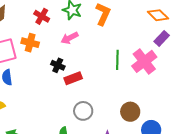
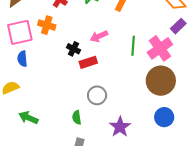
pink arrow: (69, 38) -> (99, 36), moved
brown circle: (130, 112) -> (161, 81), moved, size x1.5

